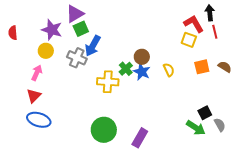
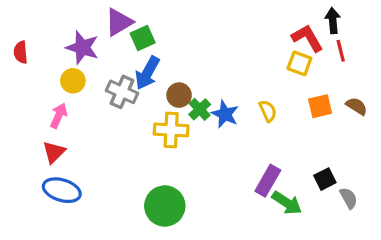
green square: (81, 29) -> (143, 38), moved
brown circle: (142, 57) -> (179, 95), moved
green arrow: (196, 128) -> (287, 203), moved
purple rectangle: (140, 138) -> (268, 181), moved

